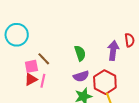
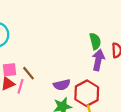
green semicircle: (80, 53) -> (95, 41), moved
brown line: (44, 59) -> (29, 73), moved

